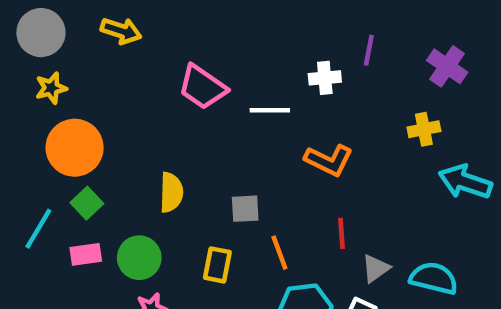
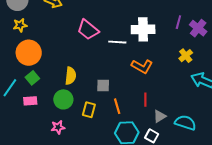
purple line: (369, 50) -> (178, 22), moved
white cross: (325, 78) -> (143, 29), size x1.6
yellow cross: (424, 129) -> (186, 56), turned -32
green circle: (139, 258) -> (63, 99), moved

